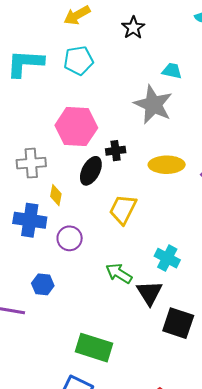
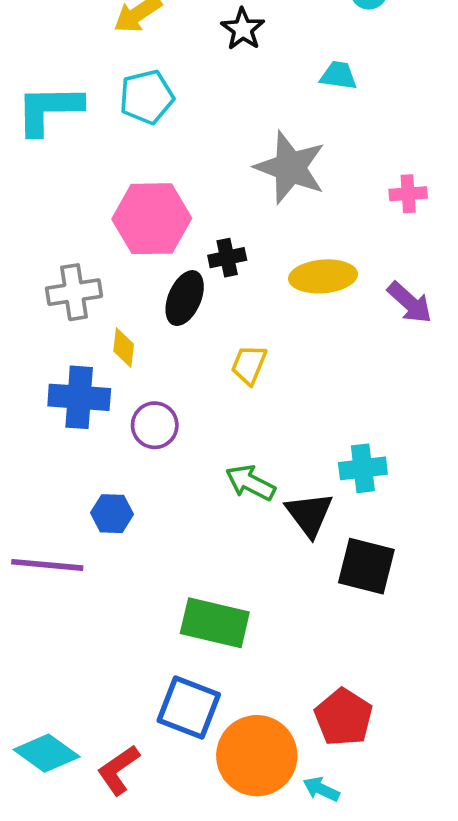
cyan trapezoid: (172, 71) -> (338, 75), moved
yellow trapezoid: (123, 209) -> (249, 365), size x0.7
cyan cross: (167, 258) -> (363, 468), moved, turned -30

